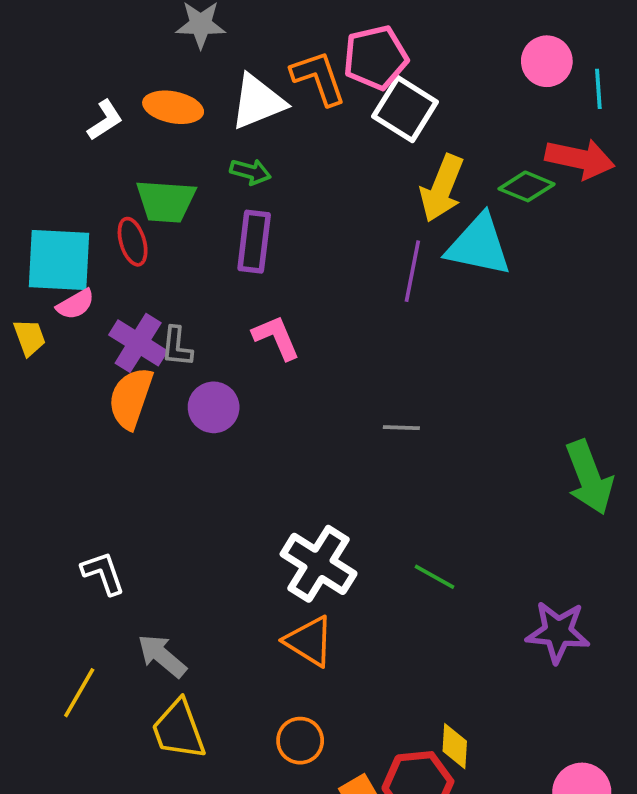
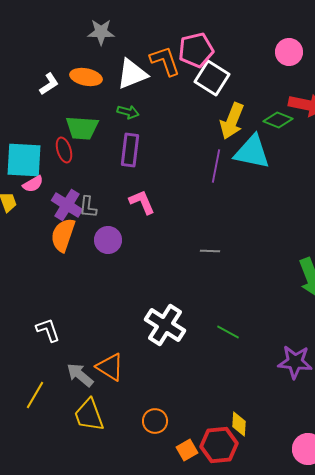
orange triangle: (309, 641) -> (110, 367), moved

